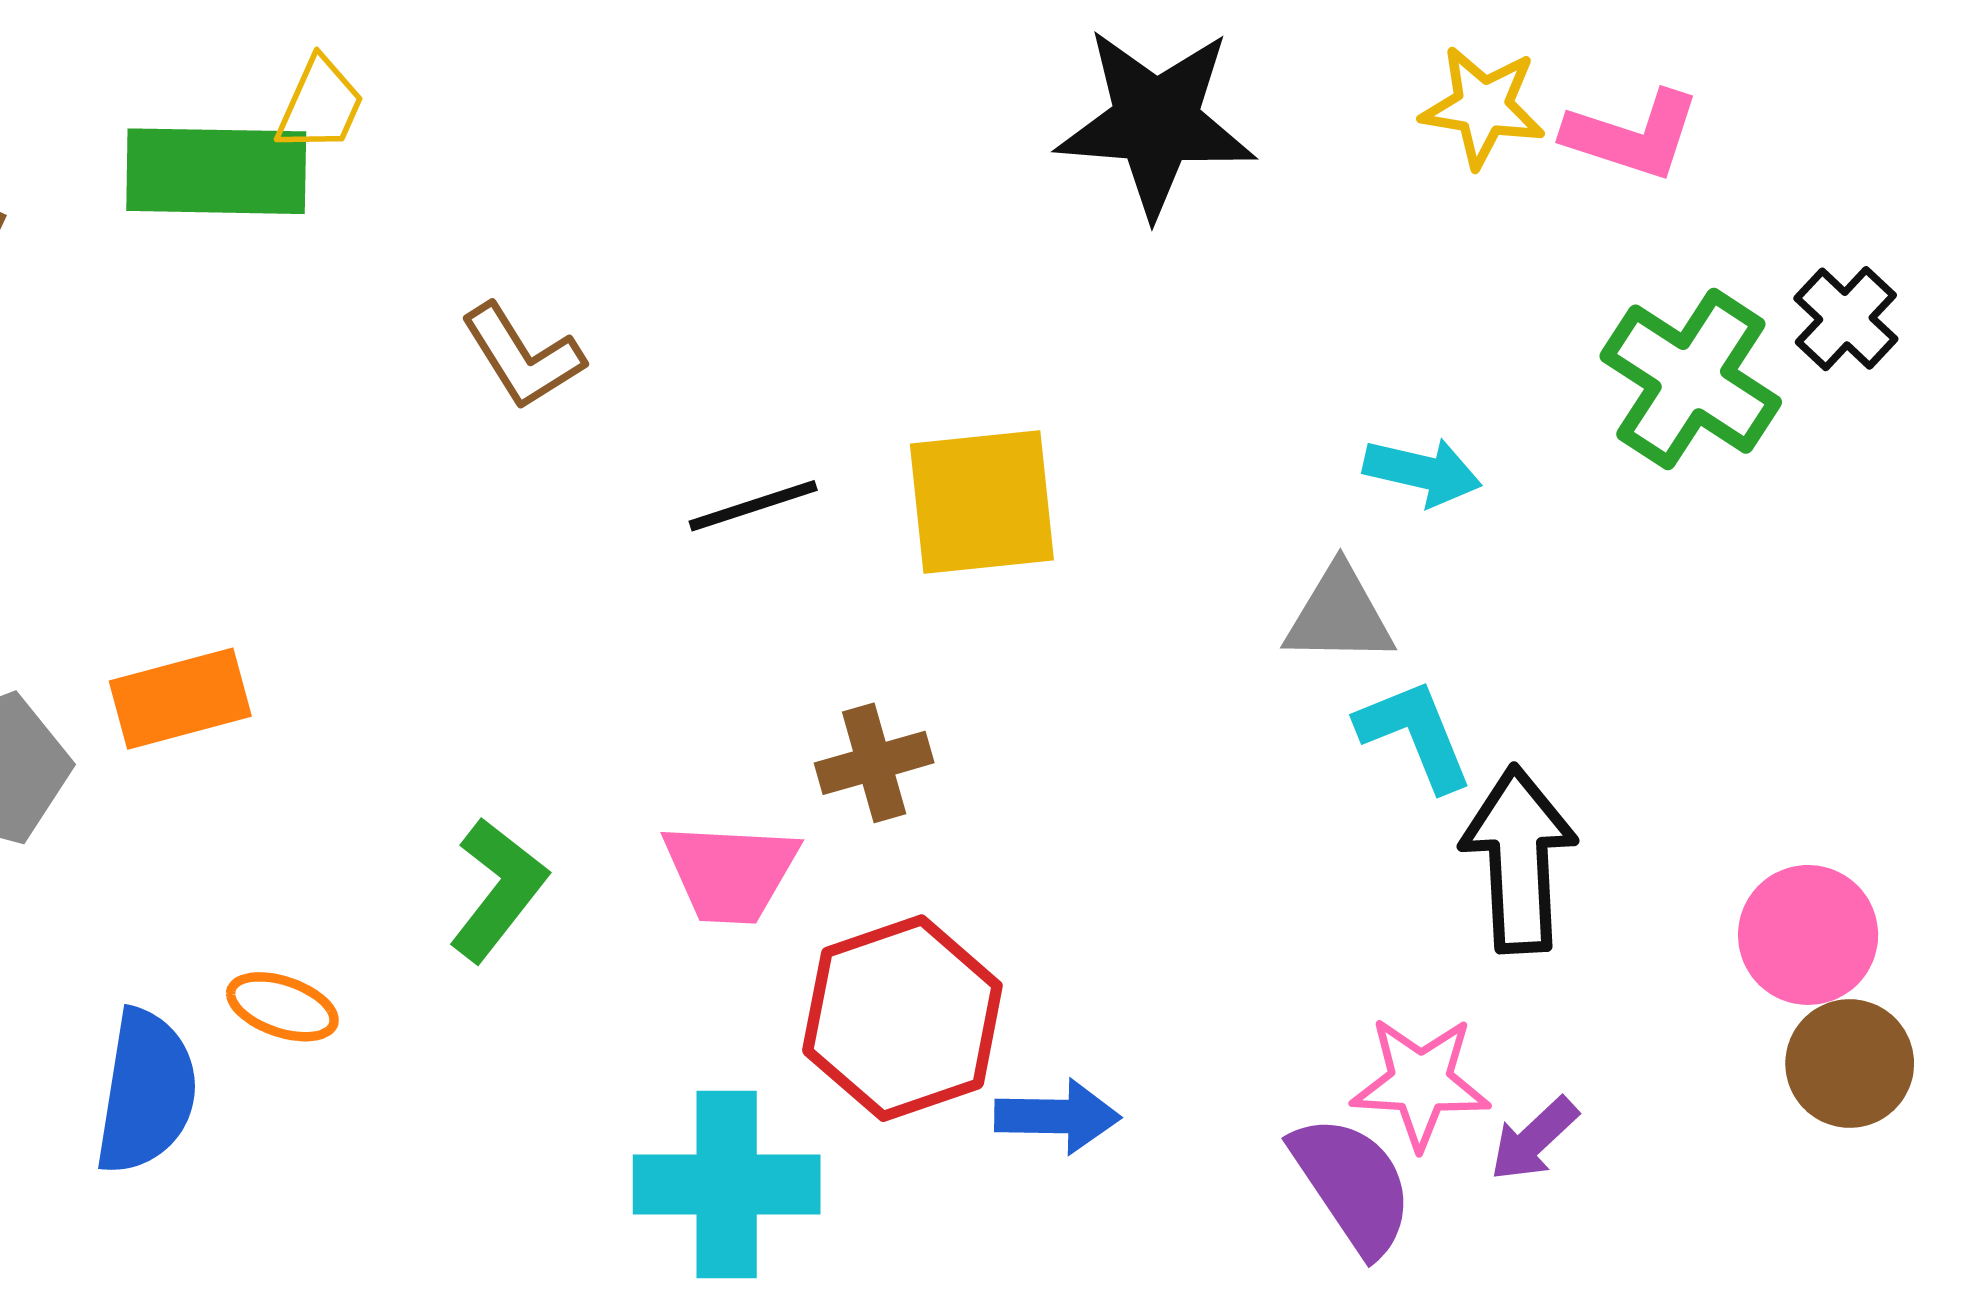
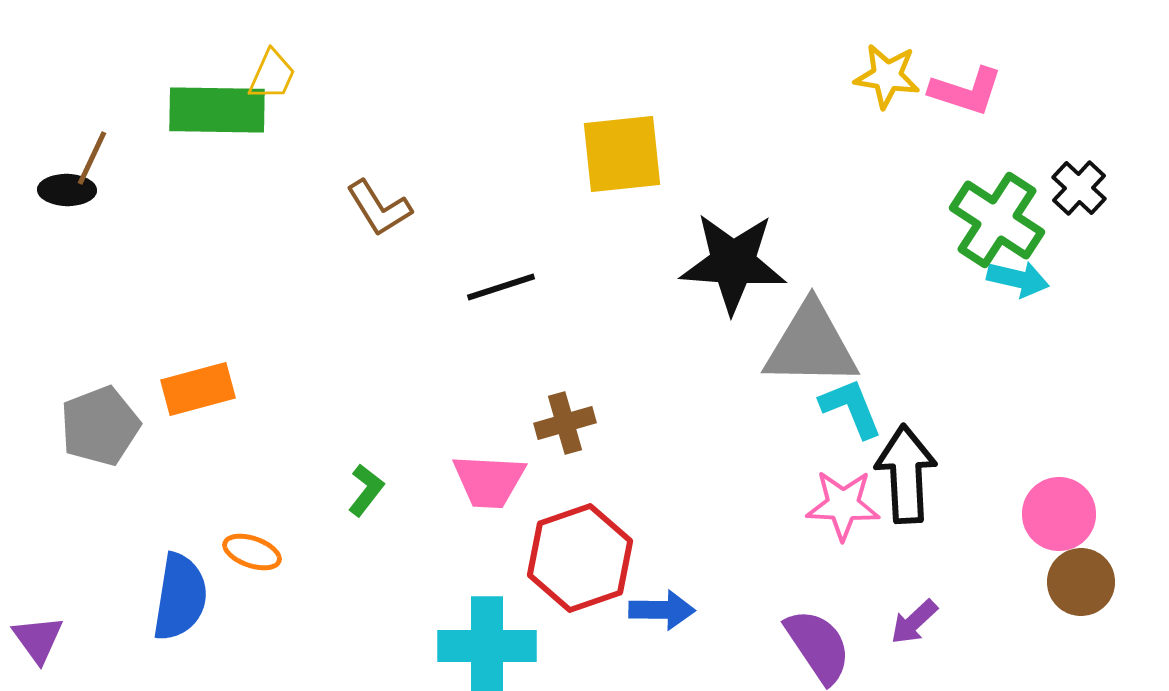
black star: (1156, 122) -> (733, 263), moved
cyan arrow: (1422, 472) -> (1018, 279), moved
yellow square: (982, 502) -> (622, 154), moved
gray triangle: (1339, 615) -> (811, 345), size x1.6
green L-shape: (498, 890) -> (366, 490), size x0.7
pink star: (1420, 1082) -> (843, 505), moved

